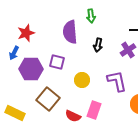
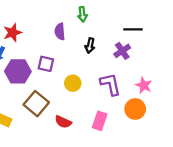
purple semicircle: (70, 32) -> (60, 32), size x0.7
pink rectangle: (94, 110) -> (100, 121), moved

